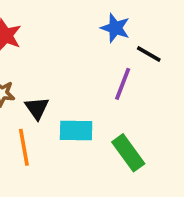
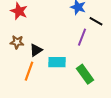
black triangle: (37, 108) -> (36, 50), turned 32
orange line: (24, 147) -> (29, 71), turned 30

